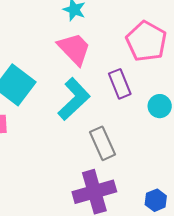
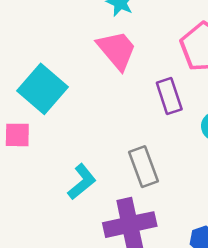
cyan L-shape: (74, 99) -> (82, 182), moved, size x0.7

